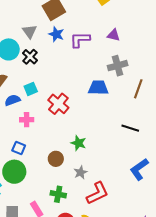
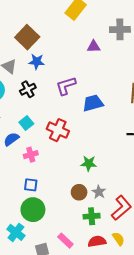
purple L-shape: (80, 40) -> (66, 86), moved
black cross: (30, 57) -> (28, 89), moved, turned 35
gray cross: (118, 66) -> (120, 29), moved, turned 30
brown circle: (56, 159) -> (79, 192), moved
green cross: (58, 194) -> (92, 216), moved

